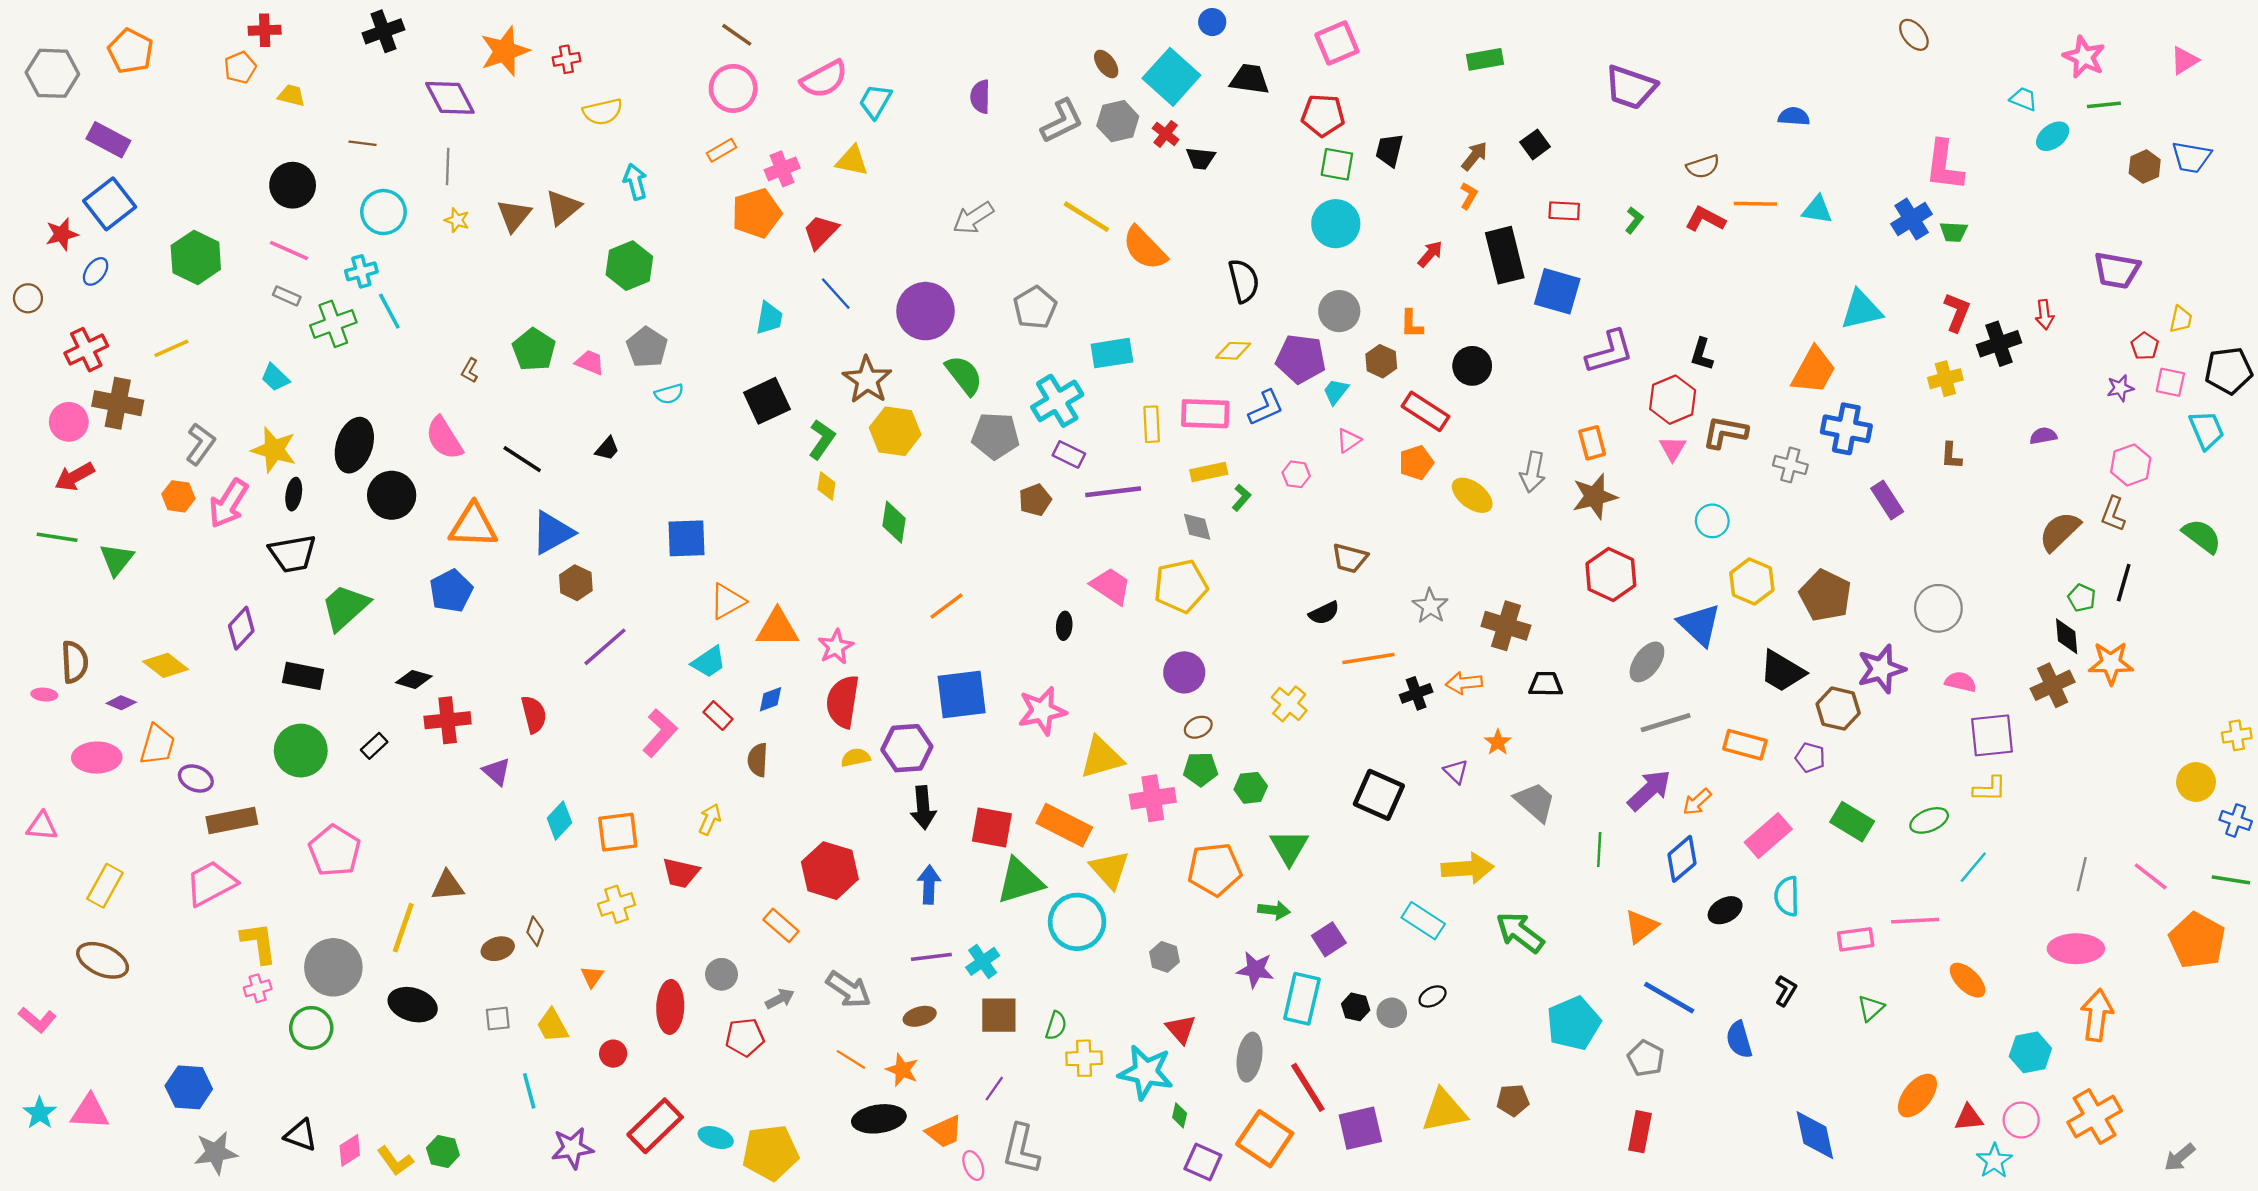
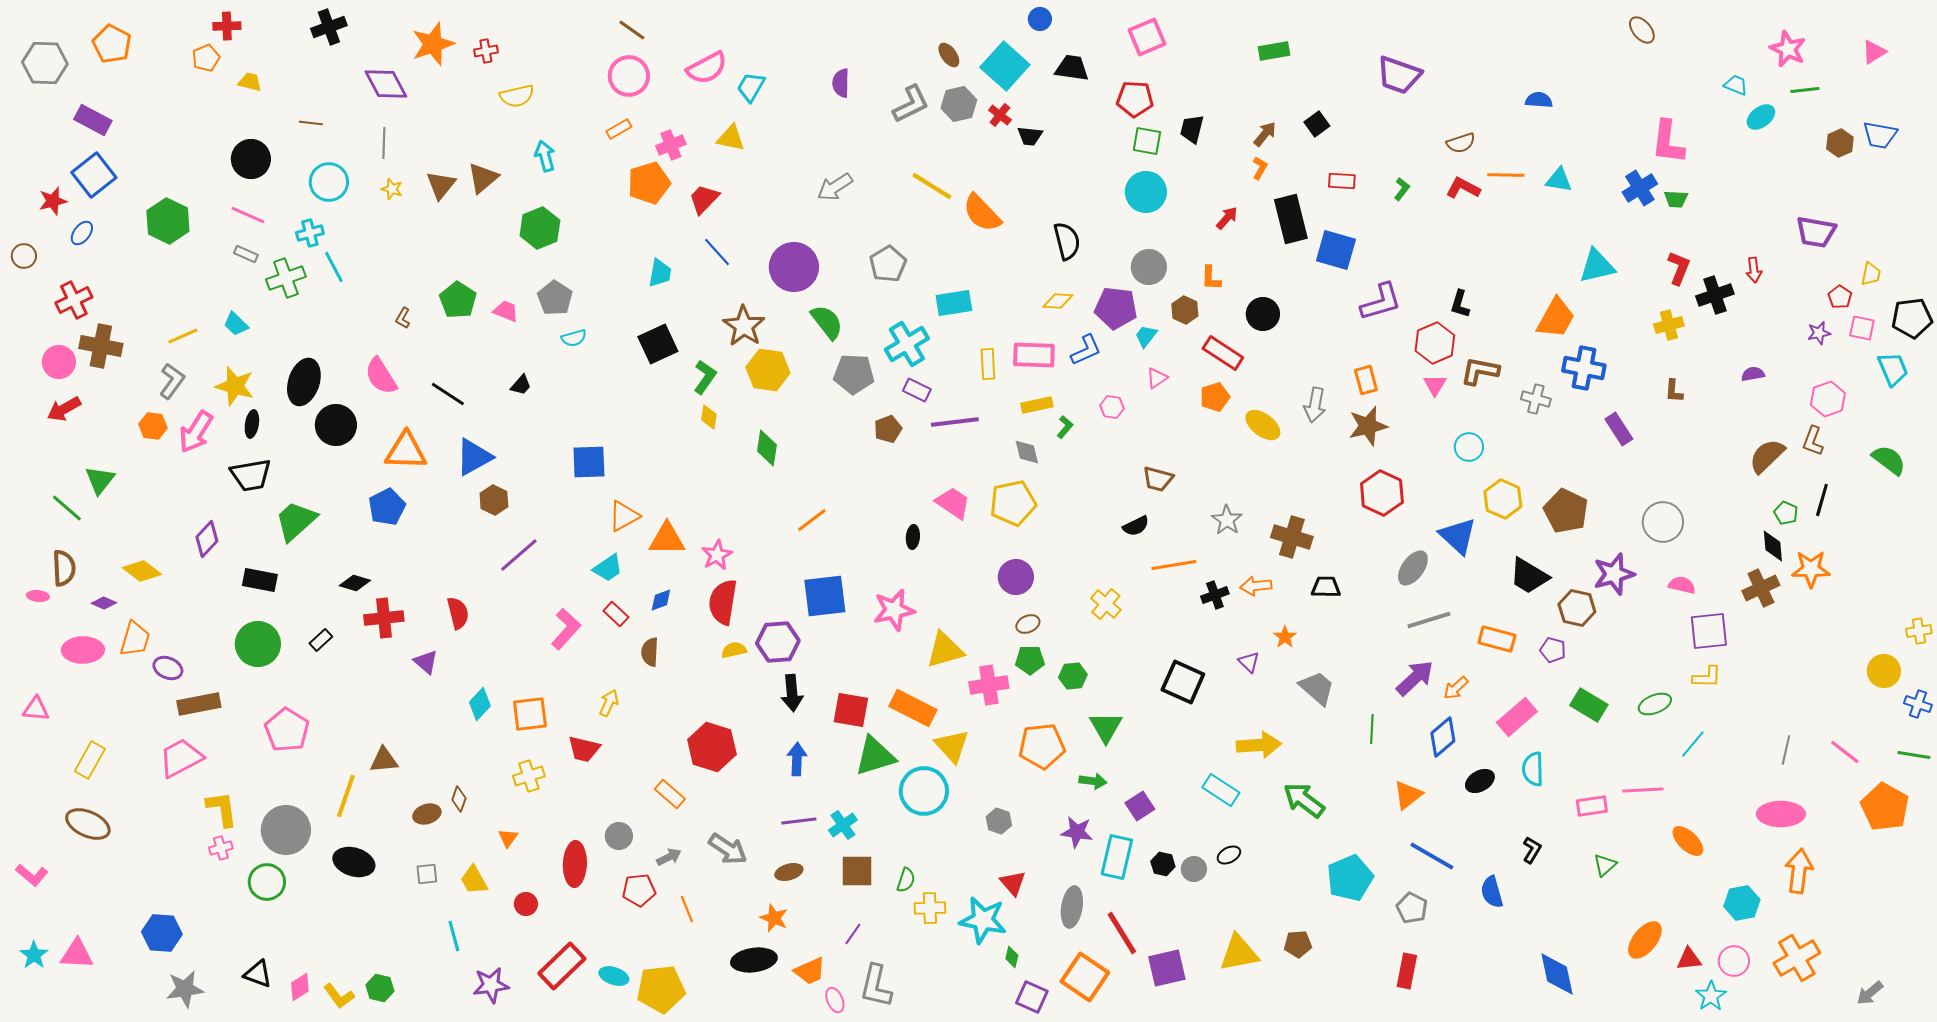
yellow line: (171, 348) -> (183, 336), moved
green line: (57, 537) -> (67, 508), moved, turned 32
orange line: (851, 1059) -> (687, 909), moved, turned 36

